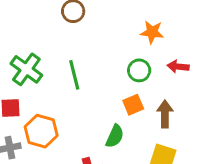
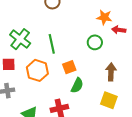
red arrow: (178, 67) -> (119, 30), moved
orange square: (133, 105) -> (69, 67), moved
orange hexagon: (41, 131) -> (37, 70), moved

